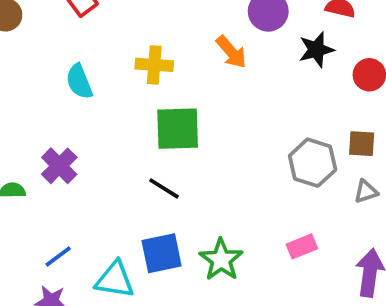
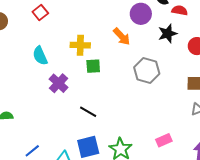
green square: (178, 129) -> (93, 66), moved, size x0.6
gray hexagon: (313, 163) -> (147, 70), moved
purple cross: (59, 166) -> (59, 83), moved

